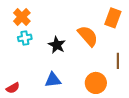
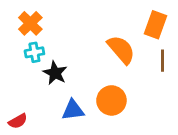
black star: (57, 45) -> (55, 73), moved
brown line: (118, 61) -> (162, 61), moved
orange circle: (96, 83) -> (111, 100), moved

